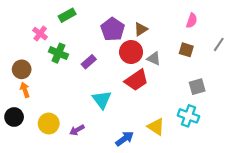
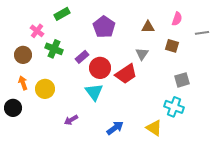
brown triangle: (141, 29) -> (148, 27), moved, turned 32
gray line: (219, 44) -> (202, 33), moved, turned 48
red circle: (131, 52) -> (100, 68), moved
gray triangle: (154, 58) -> (142, 54), turned 40
brown circle: (22, 69) -> (23, 55), moved
yellow circle: (49, 123) -> (45, 89), moved
yellow triangle: (156, 127) -> (154, 128), moved

